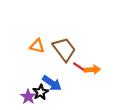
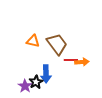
red line: (80, 67) -> (71, 60), turned -32
blue arrow: (52, 83) -> (46, 74), turned 54

